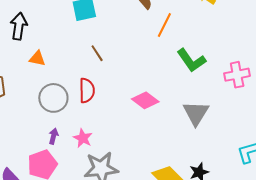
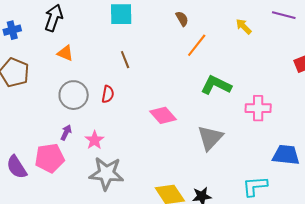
green L-shape: (191, 60) -> (216, 85), turned 140
red semicircle: (87, 90) -> (108, 94), size x0.7

